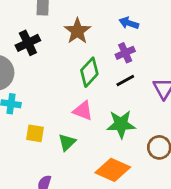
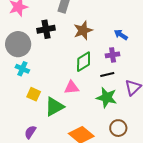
pink triangle: (83, 111) -> (72, 87), turned -42
green star: (121, 124) -> (107, 98), moved
green triangle: (67, 142) -> (54, 107), size x1.5

